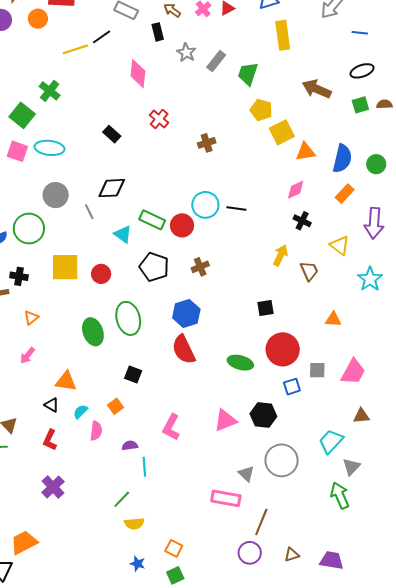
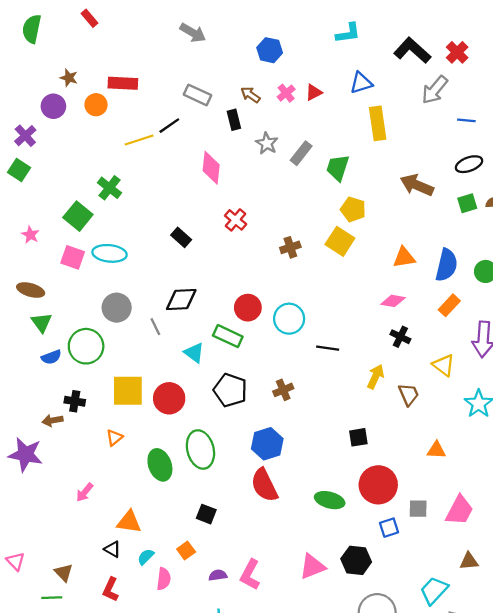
yellow square: (282, 132) -> (340, 241), moved, turned -30
pink diamond: (296, 190) -> (393, 301), turned 35
black line: (236, 208) -> (328, 348), moved
red circle: (182, 225) -> (248, 308), moved
red circle: (101, 274) -> (169, 398), size x1.4
orange triangle: (31, 318) -> (114, 438), moved
purple semicircle: (130, 445) -> (218, 575), moved

